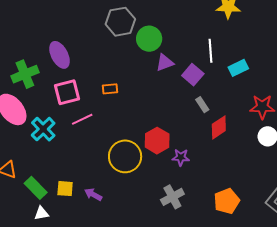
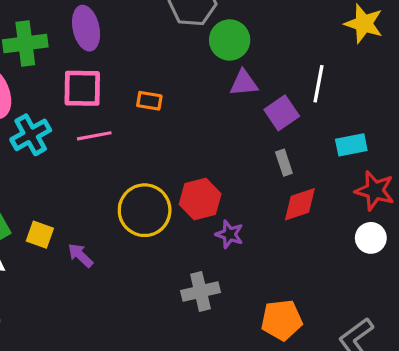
cyan rectangle: (238, 68) -> (351, 145), moved

